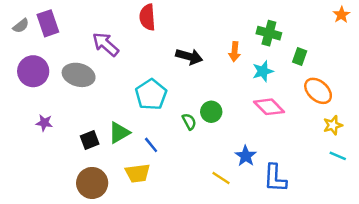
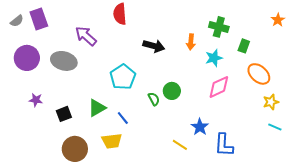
orange star: (341, 15) -> (278, 20), moved
pink diamond: (269, 107) -> (219, 87), turned -70
black square: (90, 140) -> (64, 114), moved

